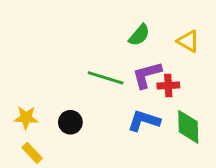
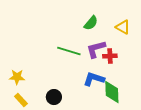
black circle: (70, 122) -> (54, 97), moved
green diamond: (188, 127) -> (112, 92), moved

